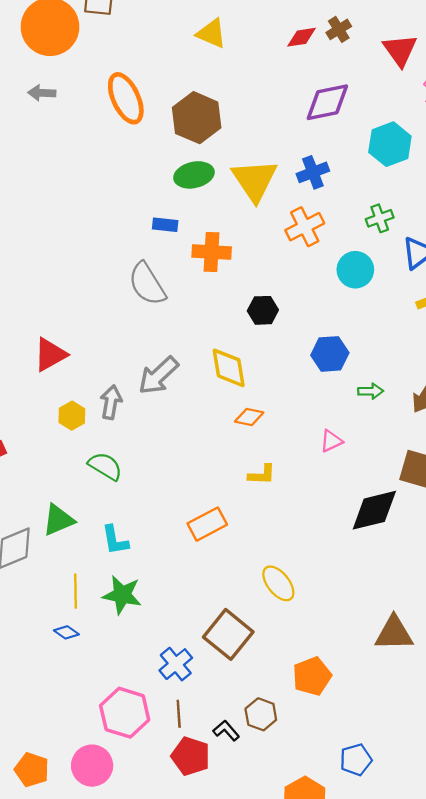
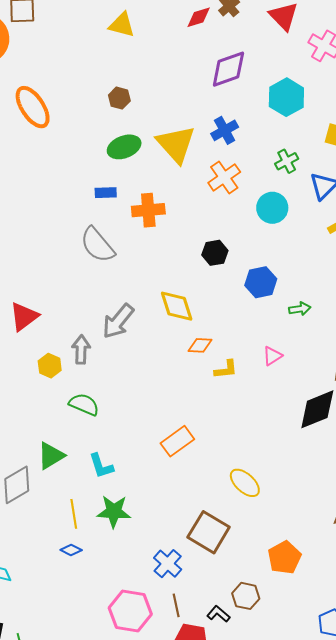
orange ellipse: (126, 98) -> (33, 107), moved
brown hexagon: (197, 118) -> (119, 98), size x0.5
black hexagon: (263, 310) -> (215, 253), moved
yellow L-shape: (262, 475) -> (226, 369), moved

